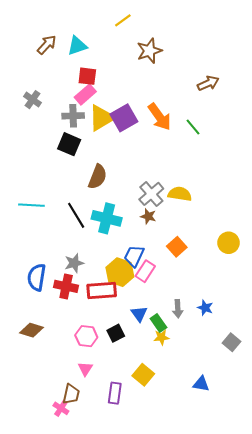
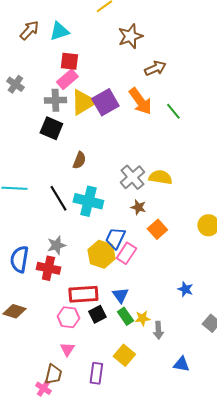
brown arrow: (208, 83) -> (155, 68), moved
brown semicircle: (98, 177) -> (79, 160), size x0.7
brown star: (148, 216) -> (138, 207), moved
red rectangle: (102, 290) -> (83, 294), moved
gray arrow: (178, 309) -> (158, 330), moved
green rectangle: (158, 323) -> (125, 316), moved

